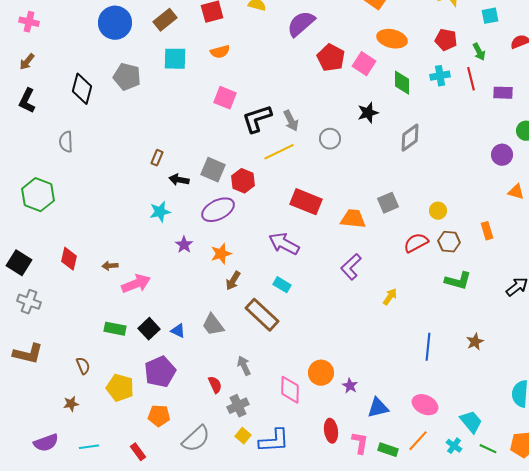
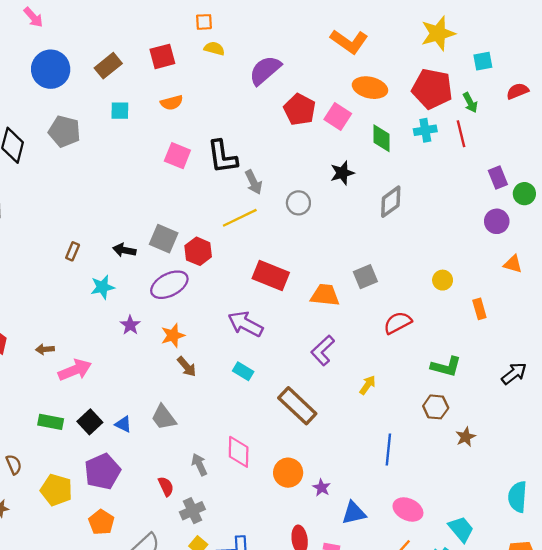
red pentagon: (446, 40) -> (432, 89), size x1.6
cyan square: (175, 59) -> (120, 111), size x0.7
purple rectangle: (503, 93) -> (498, 178), moved, turned 66
black L-shape: (257, 119) -> (222, 157), moved, turned -80
brown rectangle: (157, 158) -> (73, 251), moved
yellow circle: (438, 211) -> (443, 280), moved
brown hexagon: (449, 242) -> (436, 407), moved
brown arrow: (233, 281) -> (187, 367), turned -72
brown rectangle: (262, 315) -> (297, 406), moved
blue line: (428, 347) -> (388, 450), moved
pink diamond: (290, 390) -> (239, 452), moved
orange pentagon: (159, 416) -> (101, 522), turned 30

